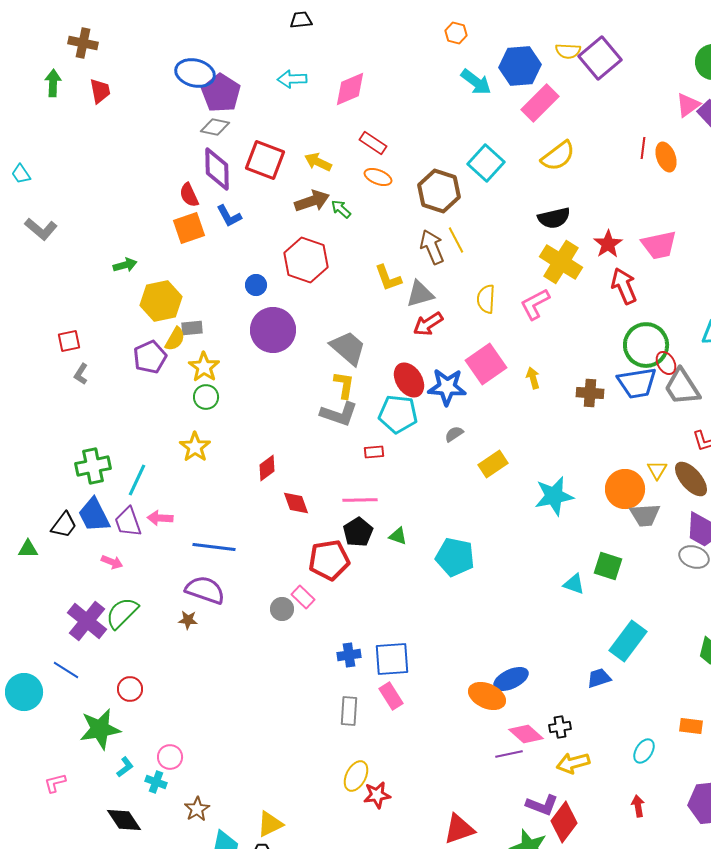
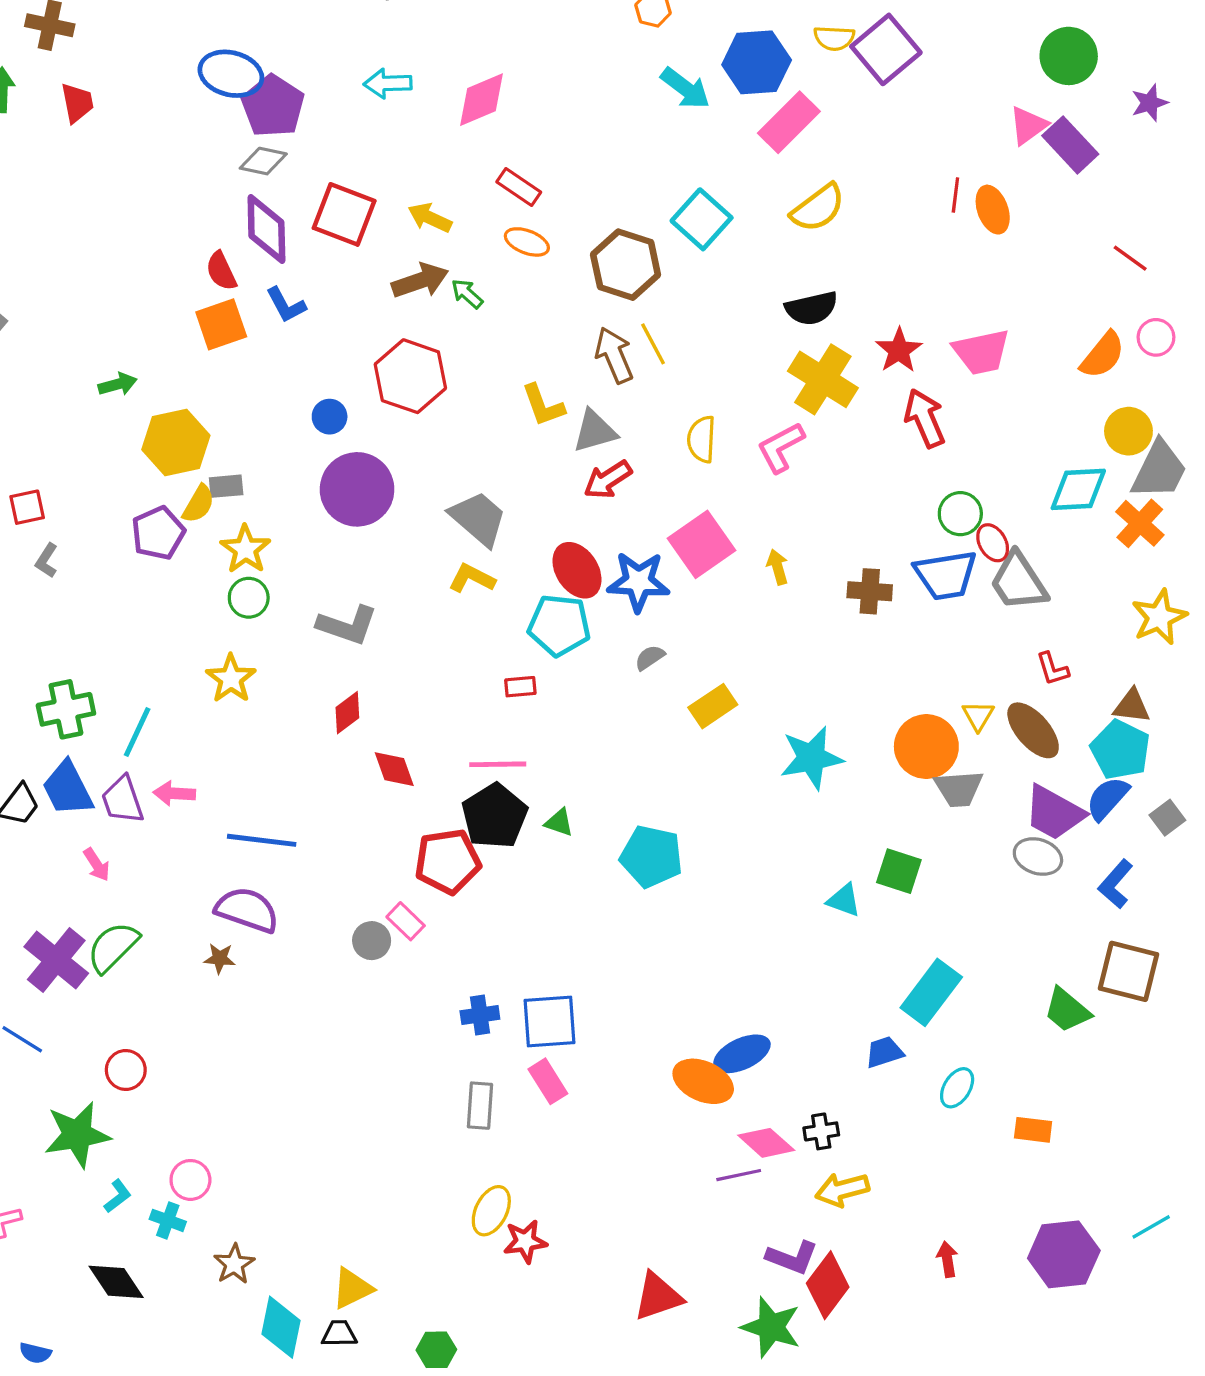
green circle: (646, 345) -> (960, 514), size x0.6
yellow L-shape: (344, 385) -> (472, 578), turned -72
gray L-shape: (339, 414) -> (347, 625), moved
black pentagon: (358, 532) -> (495, 816), size x1.4
pink arrow: (112, 562) -> (97, 865), turned 35
cyan ellipse: (644, 751) -> (957, 1088), moved

